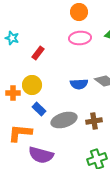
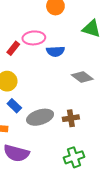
pink ellipse: (80, 38) -> (34, 38), moved
blue semicircle: (79, 84) -> (55, 51), moved

